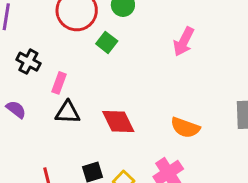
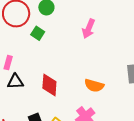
red diamond: (118, 121) -> (49, 85), turned 35

